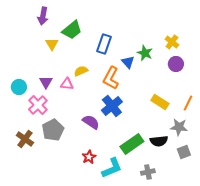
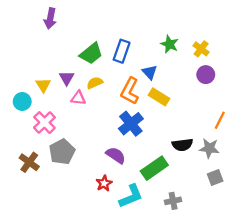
green trapezoid: (72, 30) -> (91, 54), moved
yellow triangle: (52, 44) -> (43, 85), moved
green star: (145, 53) -> (170, 44), moved
purple triangle: (46, 82) -> (67, 78), moved
yellow rectangle: (160, 102) -> (159, 97), moved
purple semicircle: (91, 122) -> (116, 155), moved
black semicircle: (159, 141) -> (182, 145), moved

